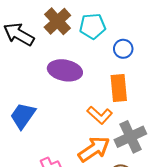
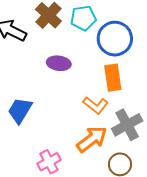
blue circle: (123, 49) -> (115, 39), size x1.8
purple ellipse: (65, 70) -> (59, 63), size x0.7

